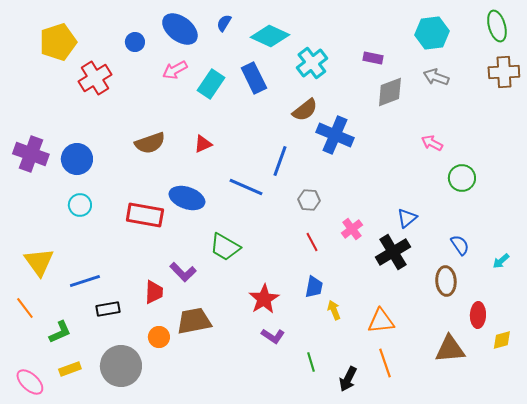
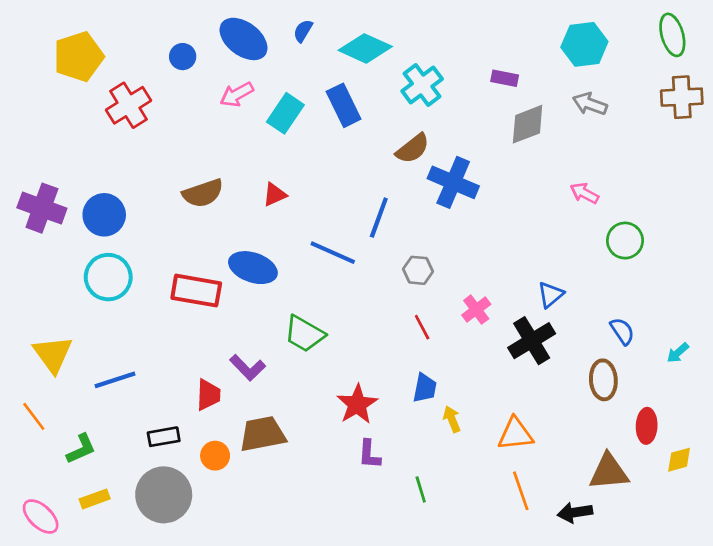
cyan circle: (80, 205) -> (108, 277), size x1.5
black rectangle: (108, 309) -> (164, 437), moved
purple L-shape: (273, 336) -> (369, 454), turned 60
black arrow: (348, 379) -> (575, 512), moved, turned 55

